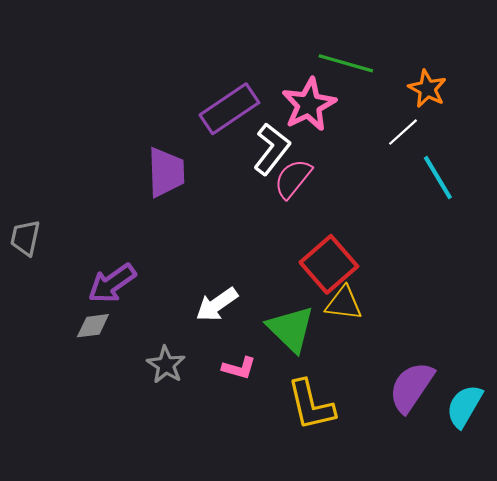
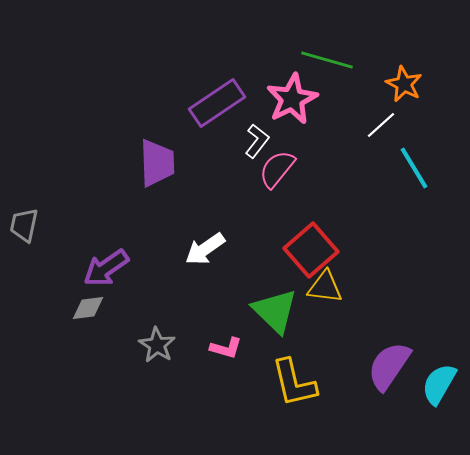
white L-shape: (272, 149) -> (257, 141), size x0.7
white arrow: (217, 305) -> (205, 249), moved

